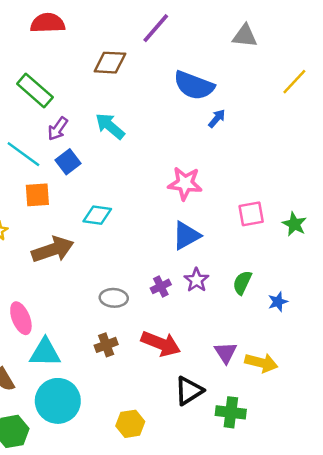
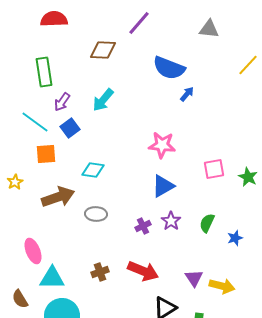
green rectangle: (35, 91) -> (44, 72), turned 40
cyan arrow: (110, 126) -> (103, 100), turned -90
gray ellipse: (114, 298) -> (96, 214), moved

